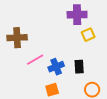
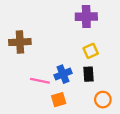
yellow square: (88, 35) -> (91, 51), moved
pink line: (35, 60) -> (40, 81), moved, turned 42

